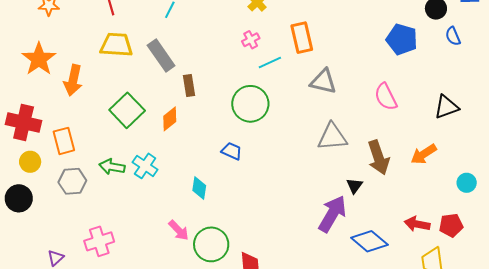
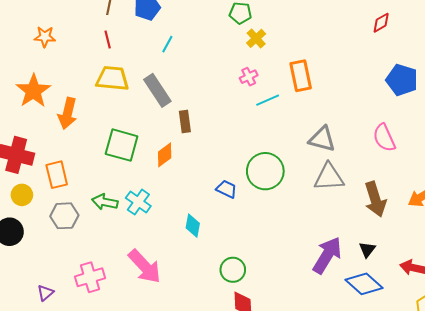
gray triangle: (323, 81) -> (322, 139), moved
green circle: (250, 104) -> (265, 171), moved
green square: (127, 110) -> (122, 145), turned -32
black triangle: (354, 186) -> (367, 250), moved
pink arrow: (179, 230) -> (145, 266), moved, size x1.6
green circle: (211, 244) -> (233, 270), moved, size x0.7

